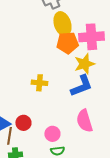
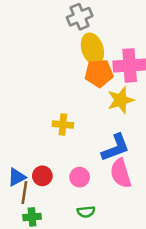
blue L-shape: (81, 86) -> (116, 148), moved
pink circle: (52, 134) -> (80, 177), moved

